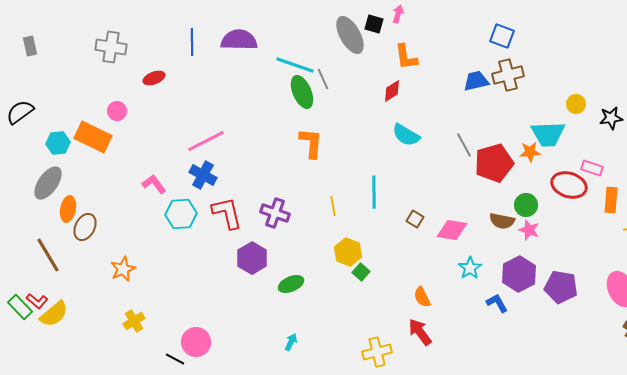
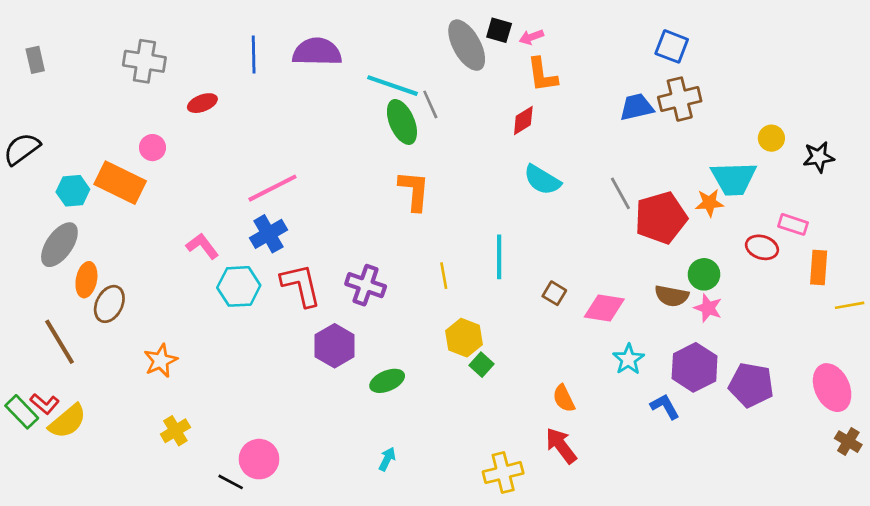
pink arrow: (398, 14) -> (531, 37), moved, turned -126
blue cross: (203, 175) -> (268, 234), turned 32
red ellipse: (569, 185) -> (762, 247), size x0.7

